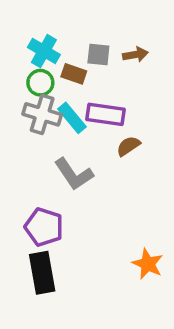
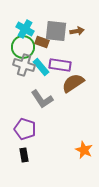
gray square: (98, 55) -> (56, 31), size x1.6
green circle: (40, 83) -> (23, 47), size x1.5
brown semicircle: (128, 146) -> (73, 83), size x1.6
black rectangle: (42, 273) -> (24, 155), size x0.6

